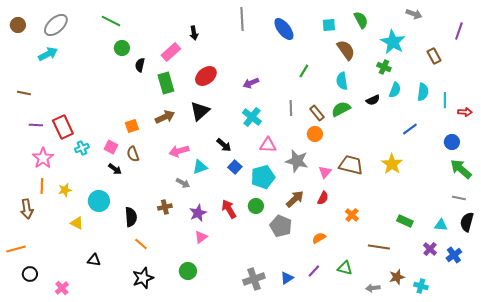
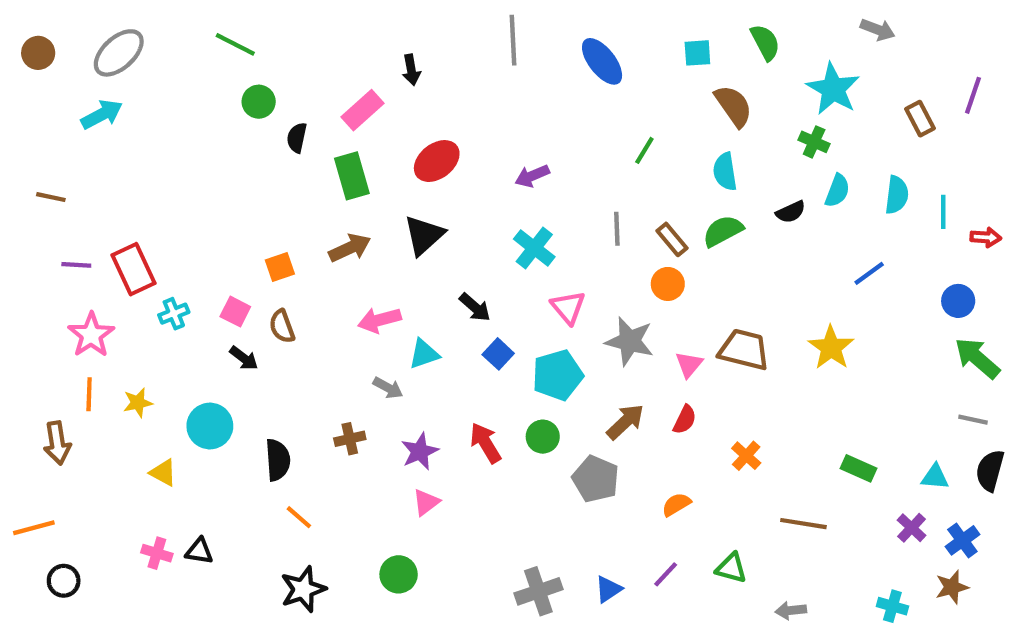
purple line: (459, 31) -> (973, 95), moved
pink triangle: (268, 145) -> (568, 307), turned 48
brown star: (397, 277) -> (952, 587), moved
pink cross: (62, 288) -> (157, 553), moved, turned -32

